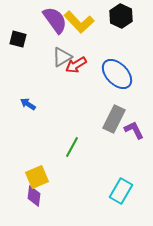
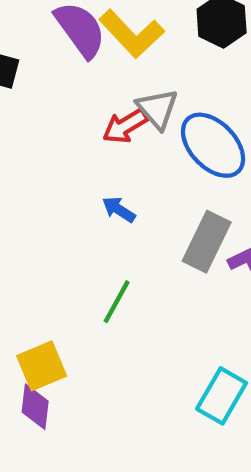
gray triangle: (62, 57) -> (157, 109), moved, turned -40
blue arrow: (28, 104) -> (119, 209), moved

